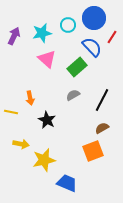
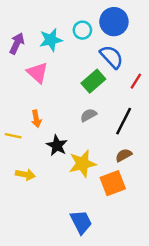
red line: (112, 37) -> (136, 81), moved
pink triangle: (47, 59) -> (37, 73), moved
yellow star: (44, 160) -> (82, 164), moved
blue trapezoid: (67, 183) -> (81, 222), turned 40

